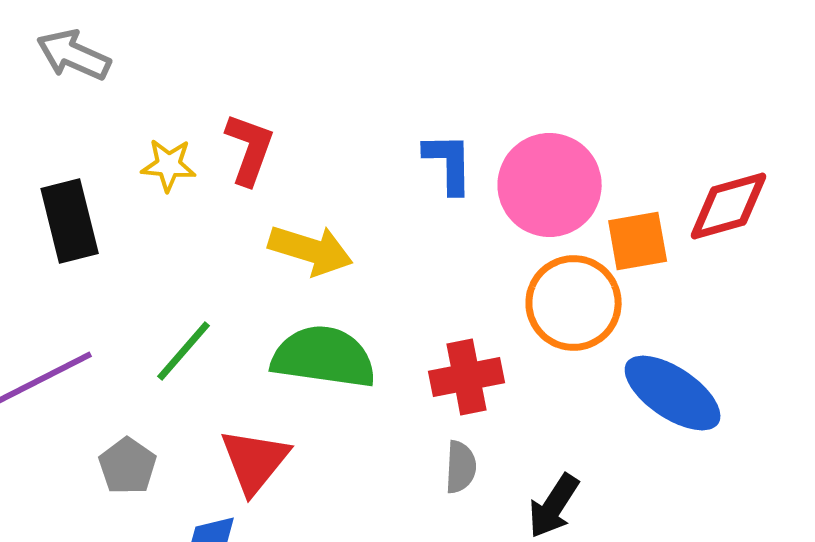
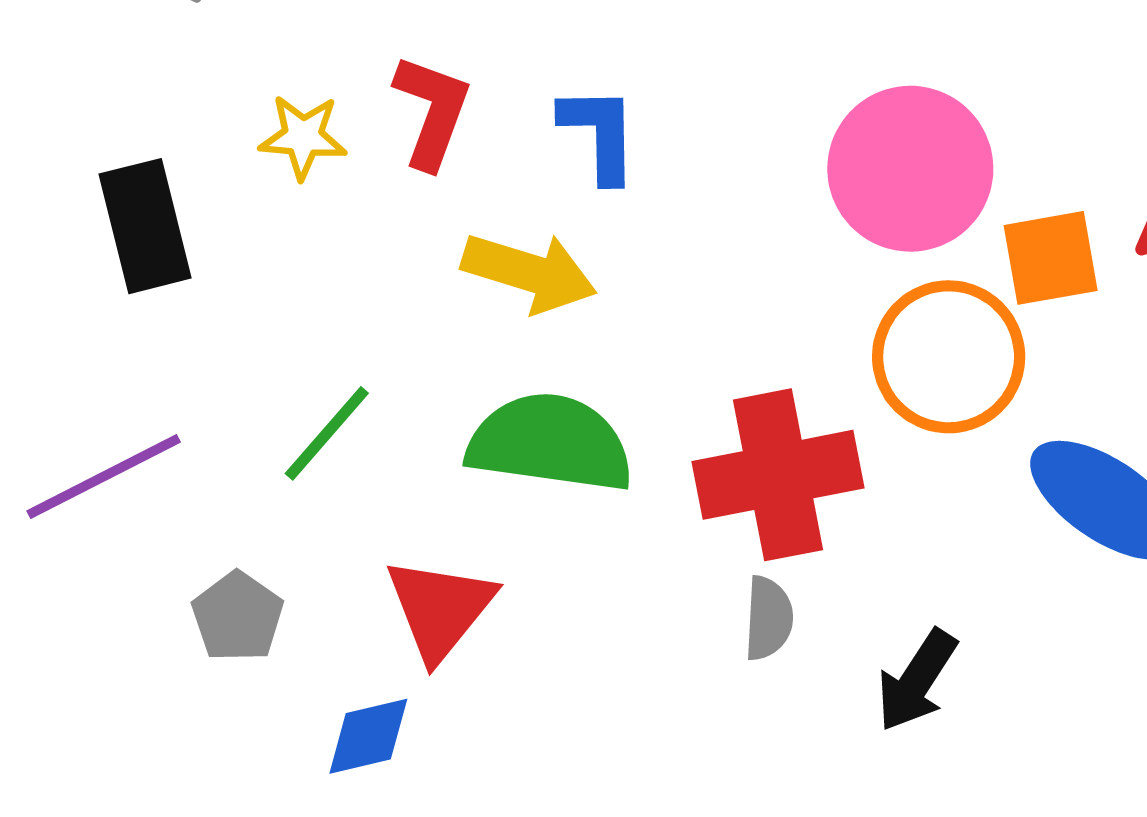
blue L-shape: (449, 163) -> (599, 134), moved
red cross: (467, 377) -> (778, 475), size x1.4

